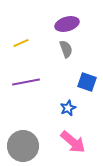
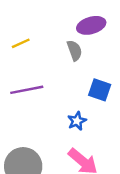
purple ellipse: (67, 24) -> (91, 25), moved

